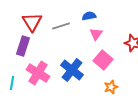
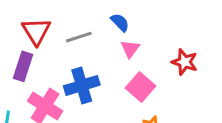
blue semicircle: (89, 16) -> (120, 22), turned 56
blue cross: (72, 70) -> (82, 85), moved, turned 35

